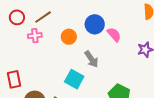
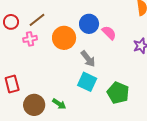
orange circle: (69, 37) -> (64, 38), size x1.5
cyan square: (74, 79) -> (87, 82), moved

